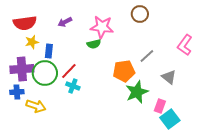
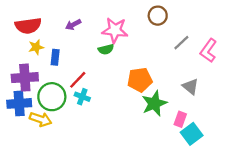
gray line: (147, 56) -> (181, 43), moved
green circle: (45, 73) -> (52, 97), moved
blue cross: (17, 92) -> (19, 103), size x1.5

